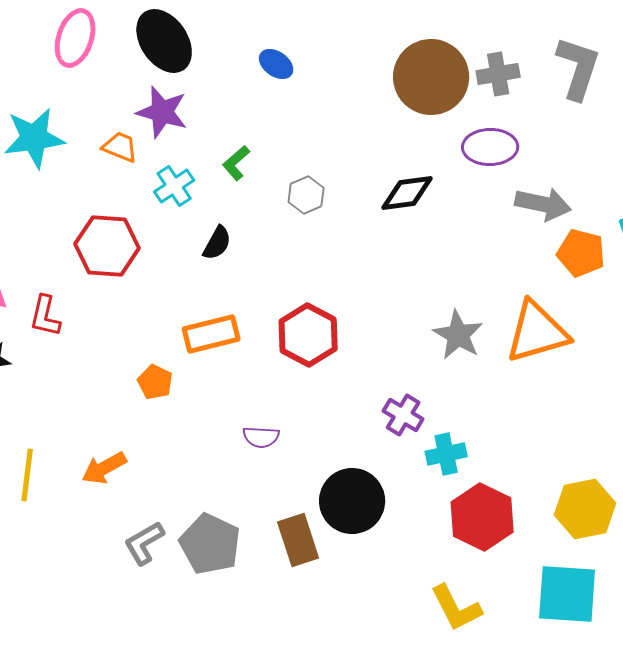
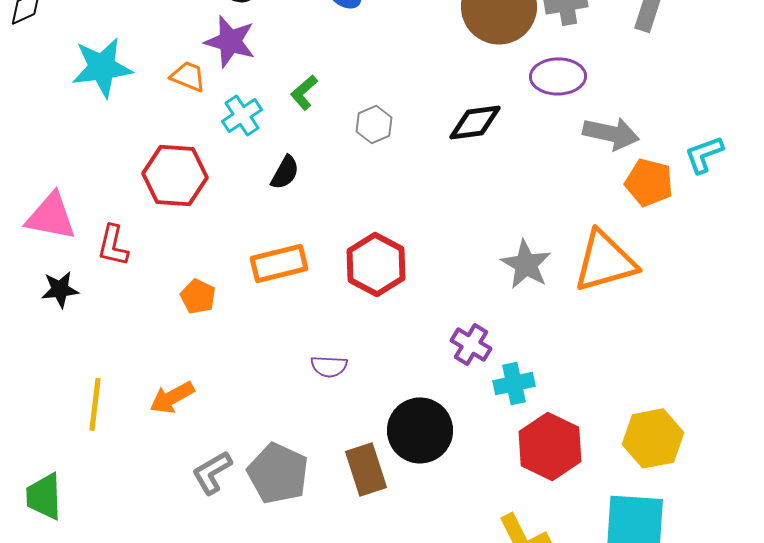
orange pentagon: (155, 382) -> (198, 296), moved

